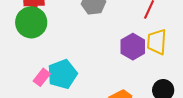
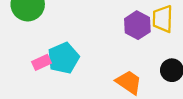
pink rectangle: (42, 77) -> (42, 62), turned 30

